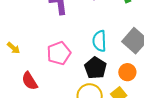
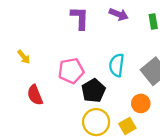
black pentagon: (95, 68) -> (93, 91), moved

